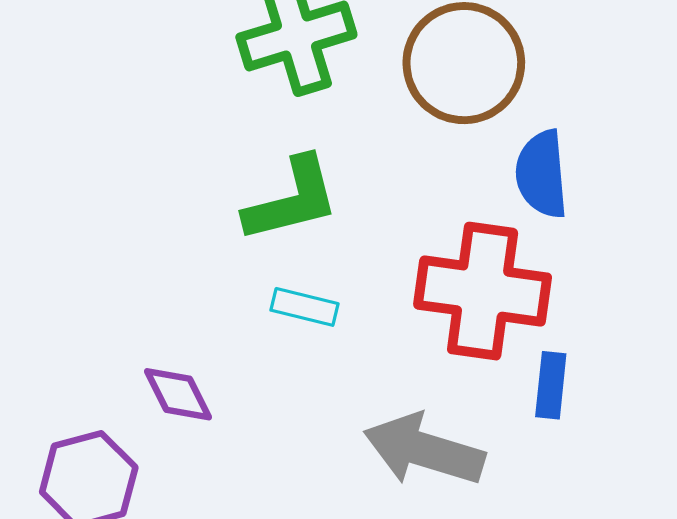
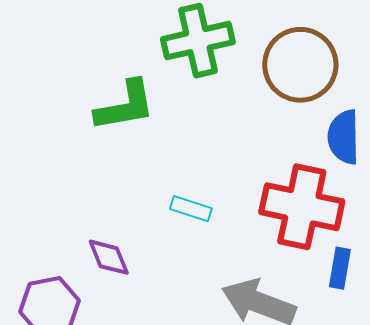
green L-shape: (292, 200) -> (125, 106), moved

